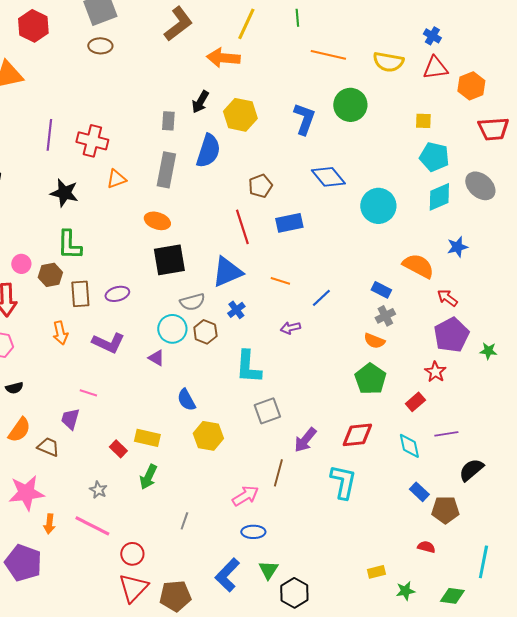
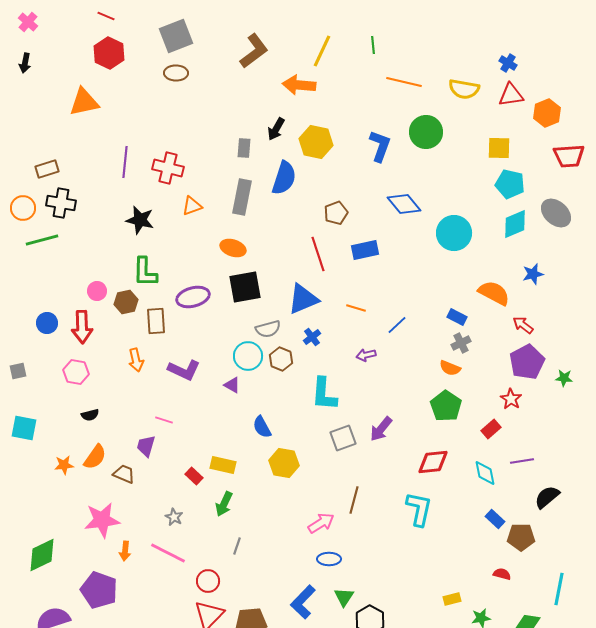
yellow square: (423, 121) -> (499, 148), size x1.4
purple ellipse: (117, 294) -> (193, 297), moved, size x1.4
purple arrow: (305, 440) -> (381, 429), moved
gray line: (184, 521) -> (237, 546), moved

